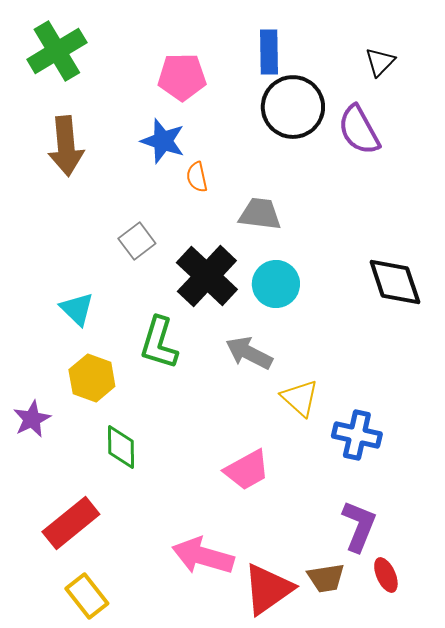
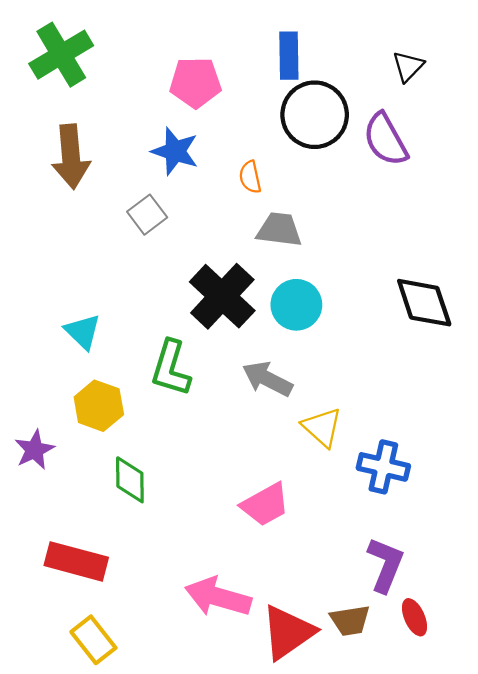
orange semicircle: (197, 177) -> (250, 177), moved
gray square: (137, 241) -> (147, 215), moved
red rectangle: (71, 523) -> (76, 561), turned 54

